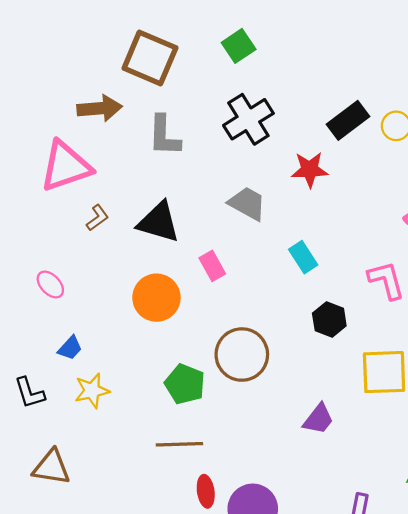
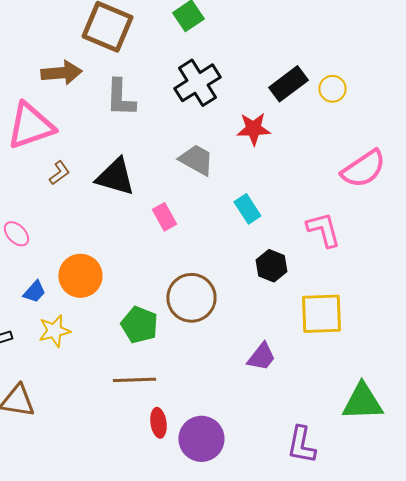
orange circle: (156, 298) -> (80, 276), moved

